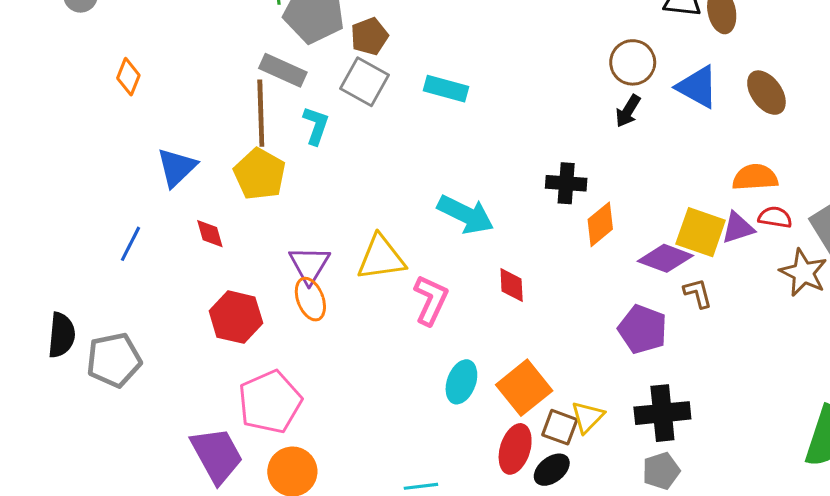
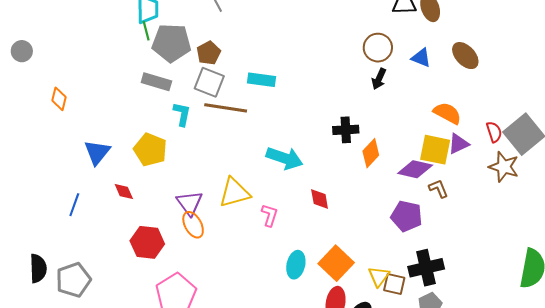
blue triangle: (698, 87) -> (421, 58), size x0.7
brown line: (261, 113) -> (226, 108), moved, turned -72
orange semicircle: (755, 177) -> (447, 113), moved, turned 40
red semicircle: (775, 217) -> (494, 132), moved, turned 70
pink L-shape: (431, 300) -> (270, 215), size x0.7
brown square: (560, 427) -> (394, 284), moved

